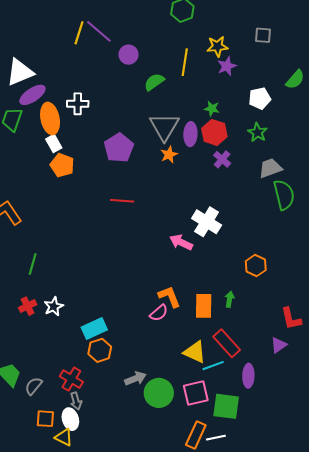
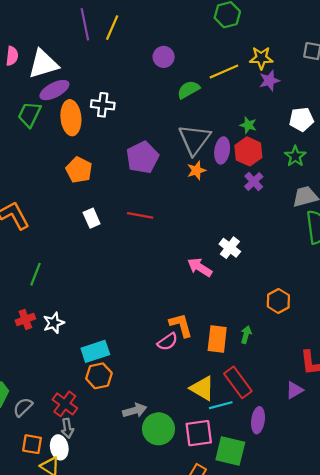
purple line: (99, 31) -> (85, 24), moved, turned 32
yellow line: (185, 62) -> (224, 72), turned 52
white rectangle: (54, 143) -> (92, 218), moved
white cross: (207, 222) -> (230, 248), size x0.7

